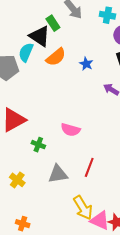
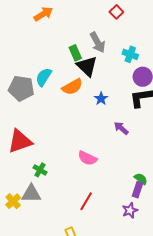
black triangle: (40, 36) -> (87, 66), moved
pink semicircle: (71, 130) -> (87, 158), moved
gray triangle: (58, 174) -> (31, 194), moved

